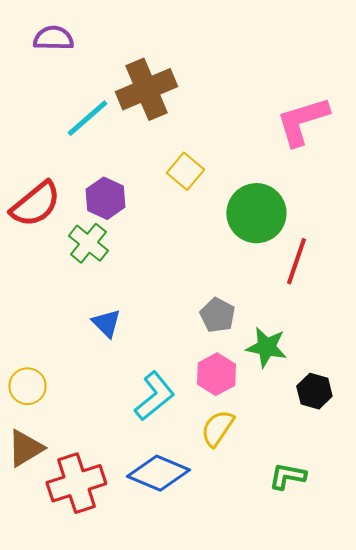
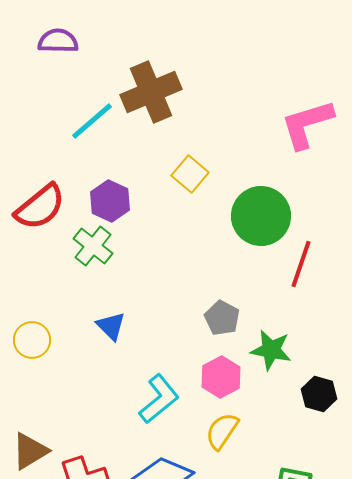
yellow circle: (27, 386) -> (32, 340), moved

